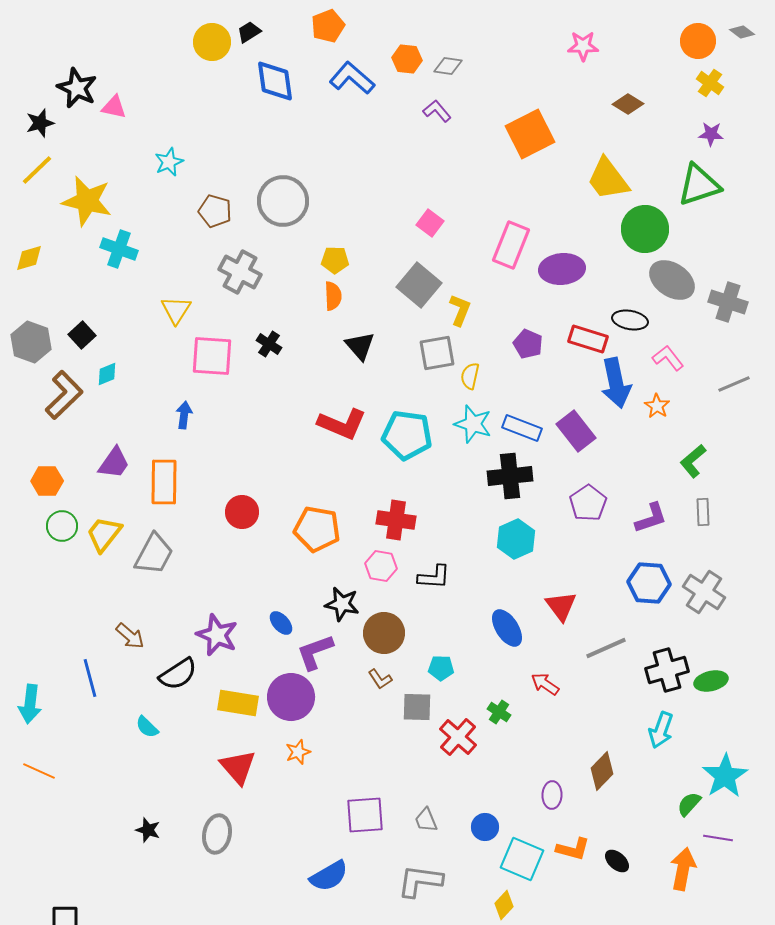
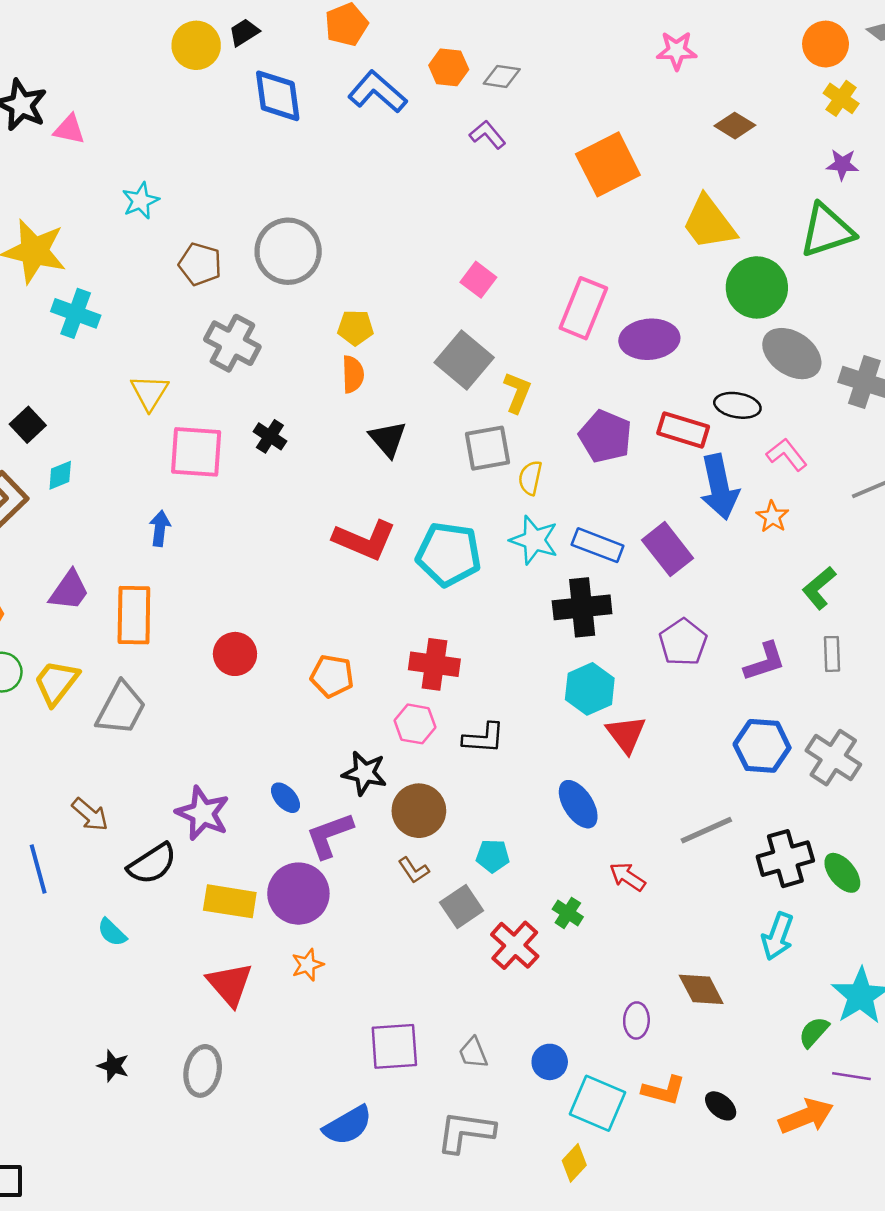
purple pentagon: (528, 344) -> (605, 436), size x1.4
orange pentagon: (317, 529) -> (332, 676), size x0.7
red triangle: (561, 606) -> (626, 734), moved
green ellipse: (711, 681) -> (842, 873), turned 64
gray square: (417, 707) -> (462, 906), turned -36
brown diamond: (602, 771) -> (701, 989), turned -72
orange arrow: (683, 869) -> (806, 1116), turned 57

